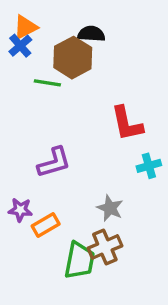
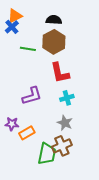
brown hexagon: (73, 58) -> (54, 42), moved
red L-shape: (127, 124) -> (60, 73), moved
cyan cross: (149, 166) -> (67, 98), moved

